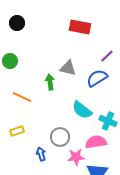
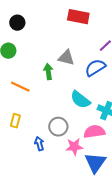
black circle: (17, 23) -> (17, 23), moved
yellow rectangle: (17, 131) -> (15, 121), turned -56

